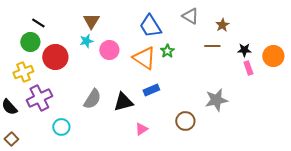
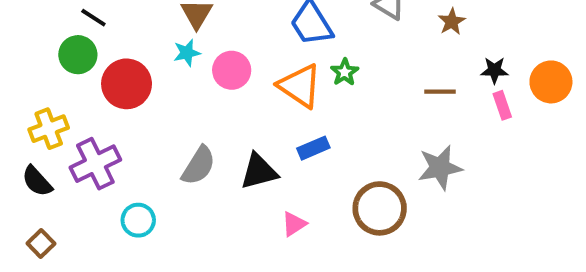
brown line: (212, 46) -> (440, 92), moved
yellow cross: (23, 72) -> (49, 129), moved
brown circle: (185, 121) -> (380, 208), size x1.4

